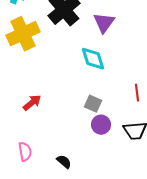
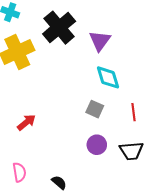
cyan diamond: (93, 59) -> (108, 77), moved
gray square: (93, 104) -> (95, 109), moved

